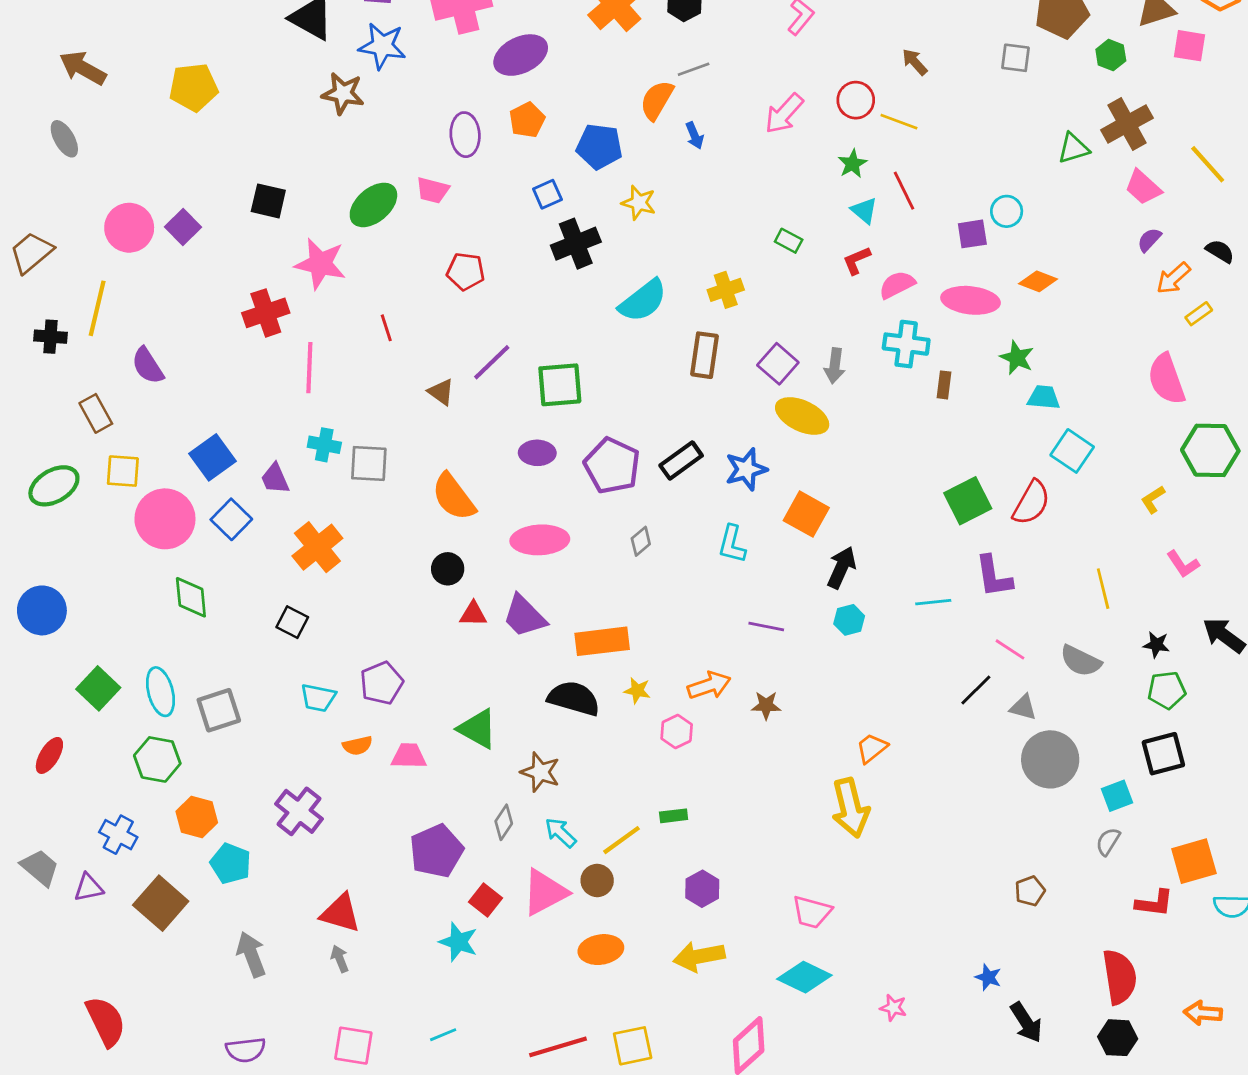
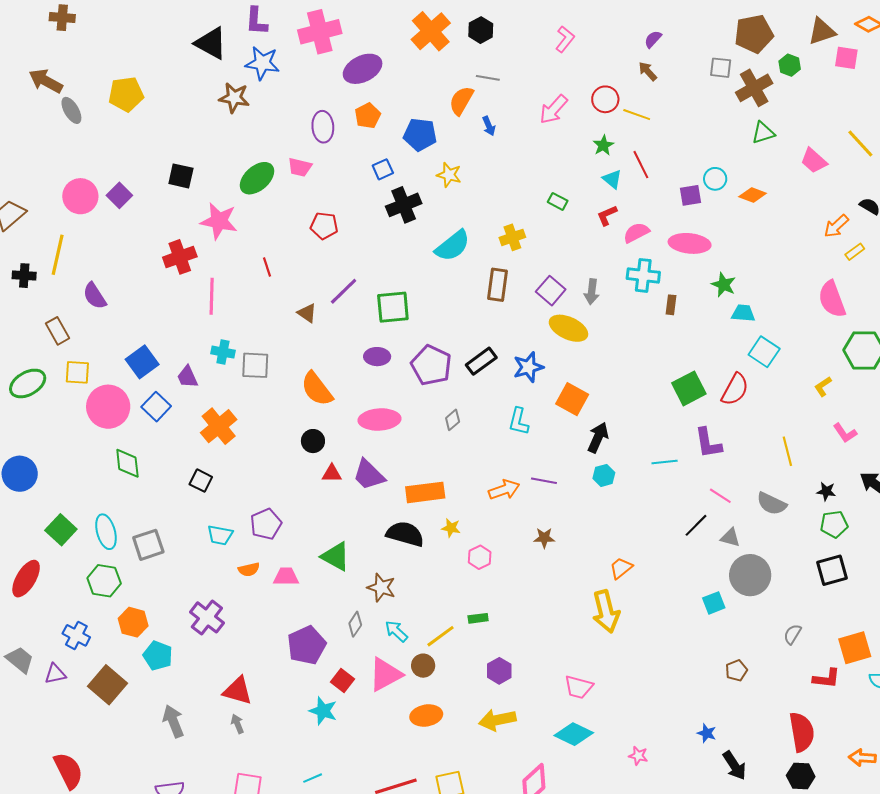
gray line: (694, 69) -> (488, 78), turned 30
brown cross: (1127, 124) -> (754, 88), moved
gray ellipse: (64, 139) -> (71, 110), moved
purple semicircle: (1149, 240) -> (653, 39), moved
orange diamond: (1038, 281) -> (753, 195), moved
orange arrow: (709, 685) -> (504, 490), moved
red ellipse: (49, 755) -> (26, 579), size x1.4
cyan square: (1117, 796) -> (714, 603), moved

